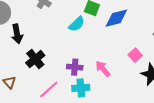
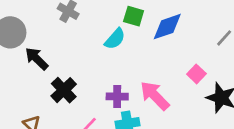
black arrow: (17, 34) -> (37, 59), turned 150
pink arrow: (103, 69) -> (155, 96), size x1.4

